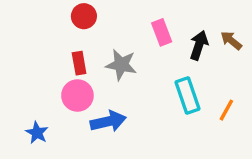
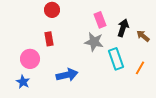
brown arrow: (231, 40) -> (143, 36), moved
gray star: (121, 65) -> (94, 42), moved
pink circle: (77, 95) -> (30, 59), moved

